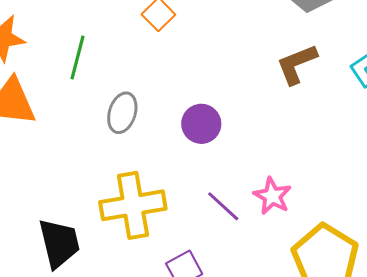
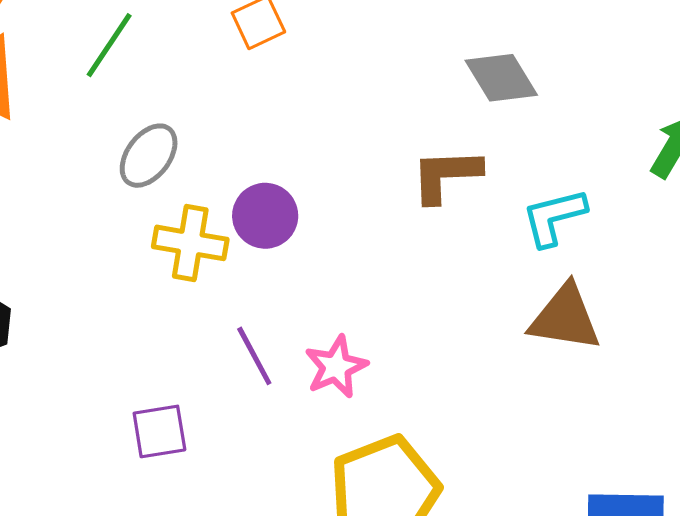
yellow cross: (133, 205) -> (190, 243), moved, size x0.7

